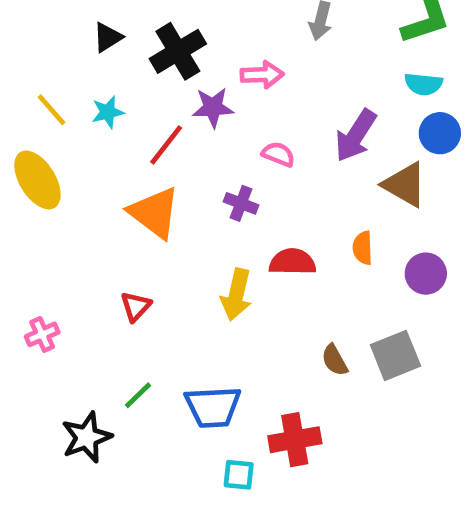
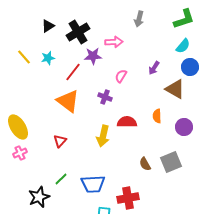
cyan semicircle: (423, 84) -> (183, 46), turned -56
purple arrow: (356, 136) -> (154, 68), size x0.6
pink semicircle: (278, 154) -> (121, 76), turned -80
yellow ellipse: (37, 180) -> (18, 127), moved

